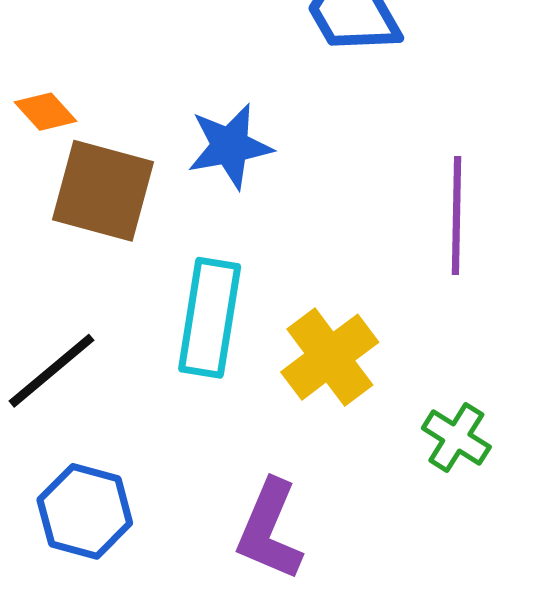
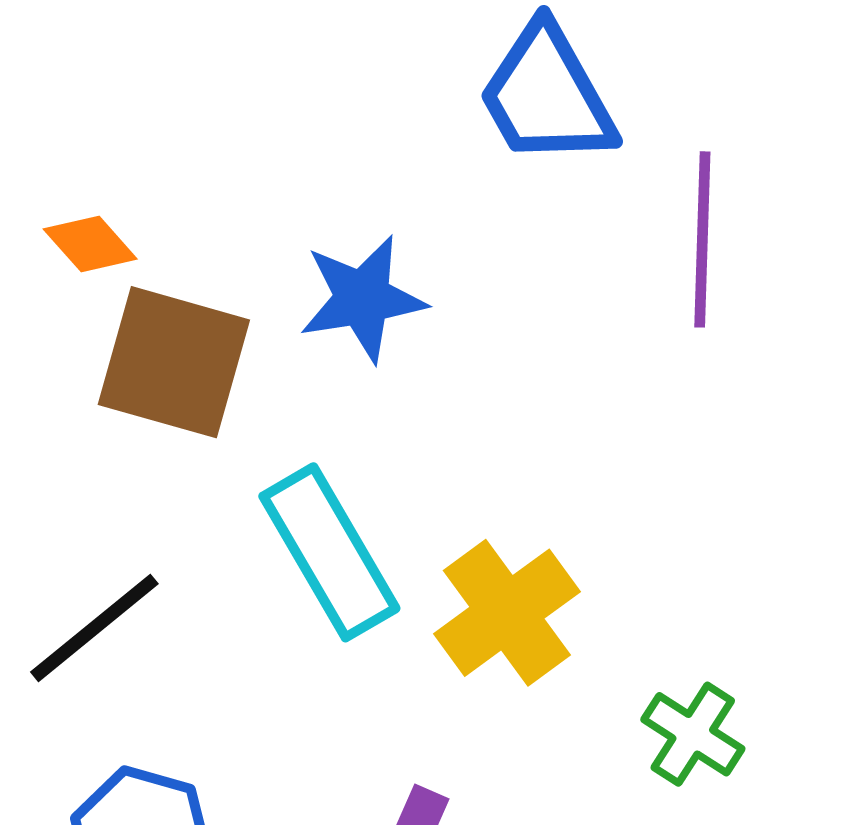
purple line: (457, 215) -> (702, 239), moved
cyan rectangle: (210, 318) -> (329, 552), turned -40

